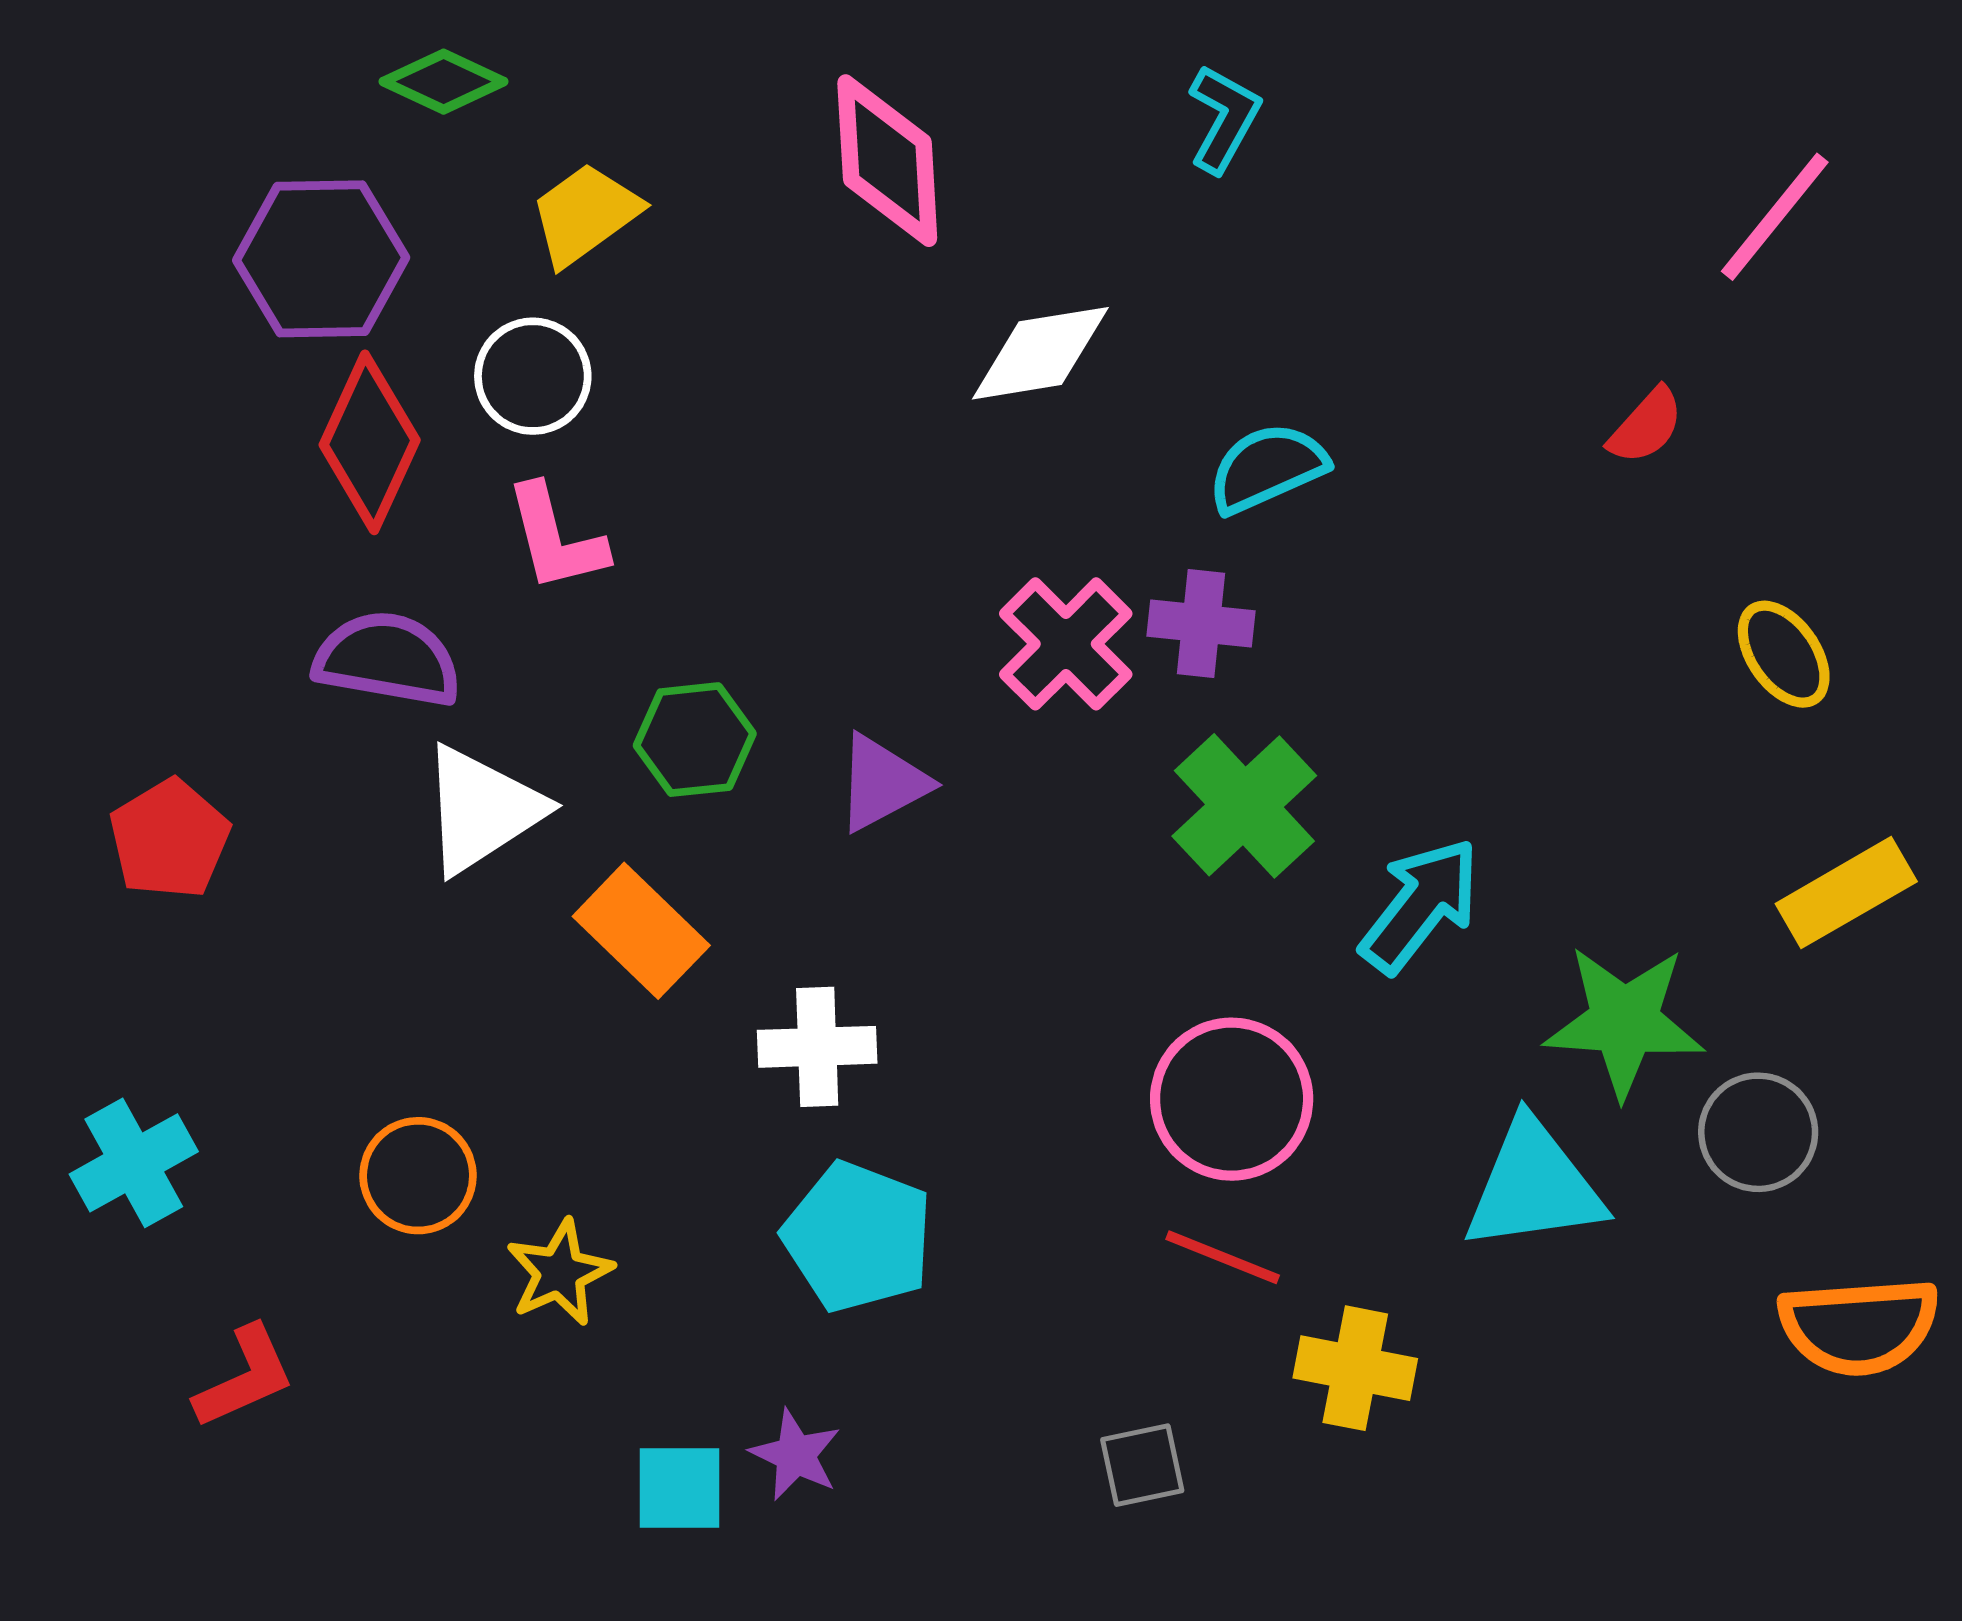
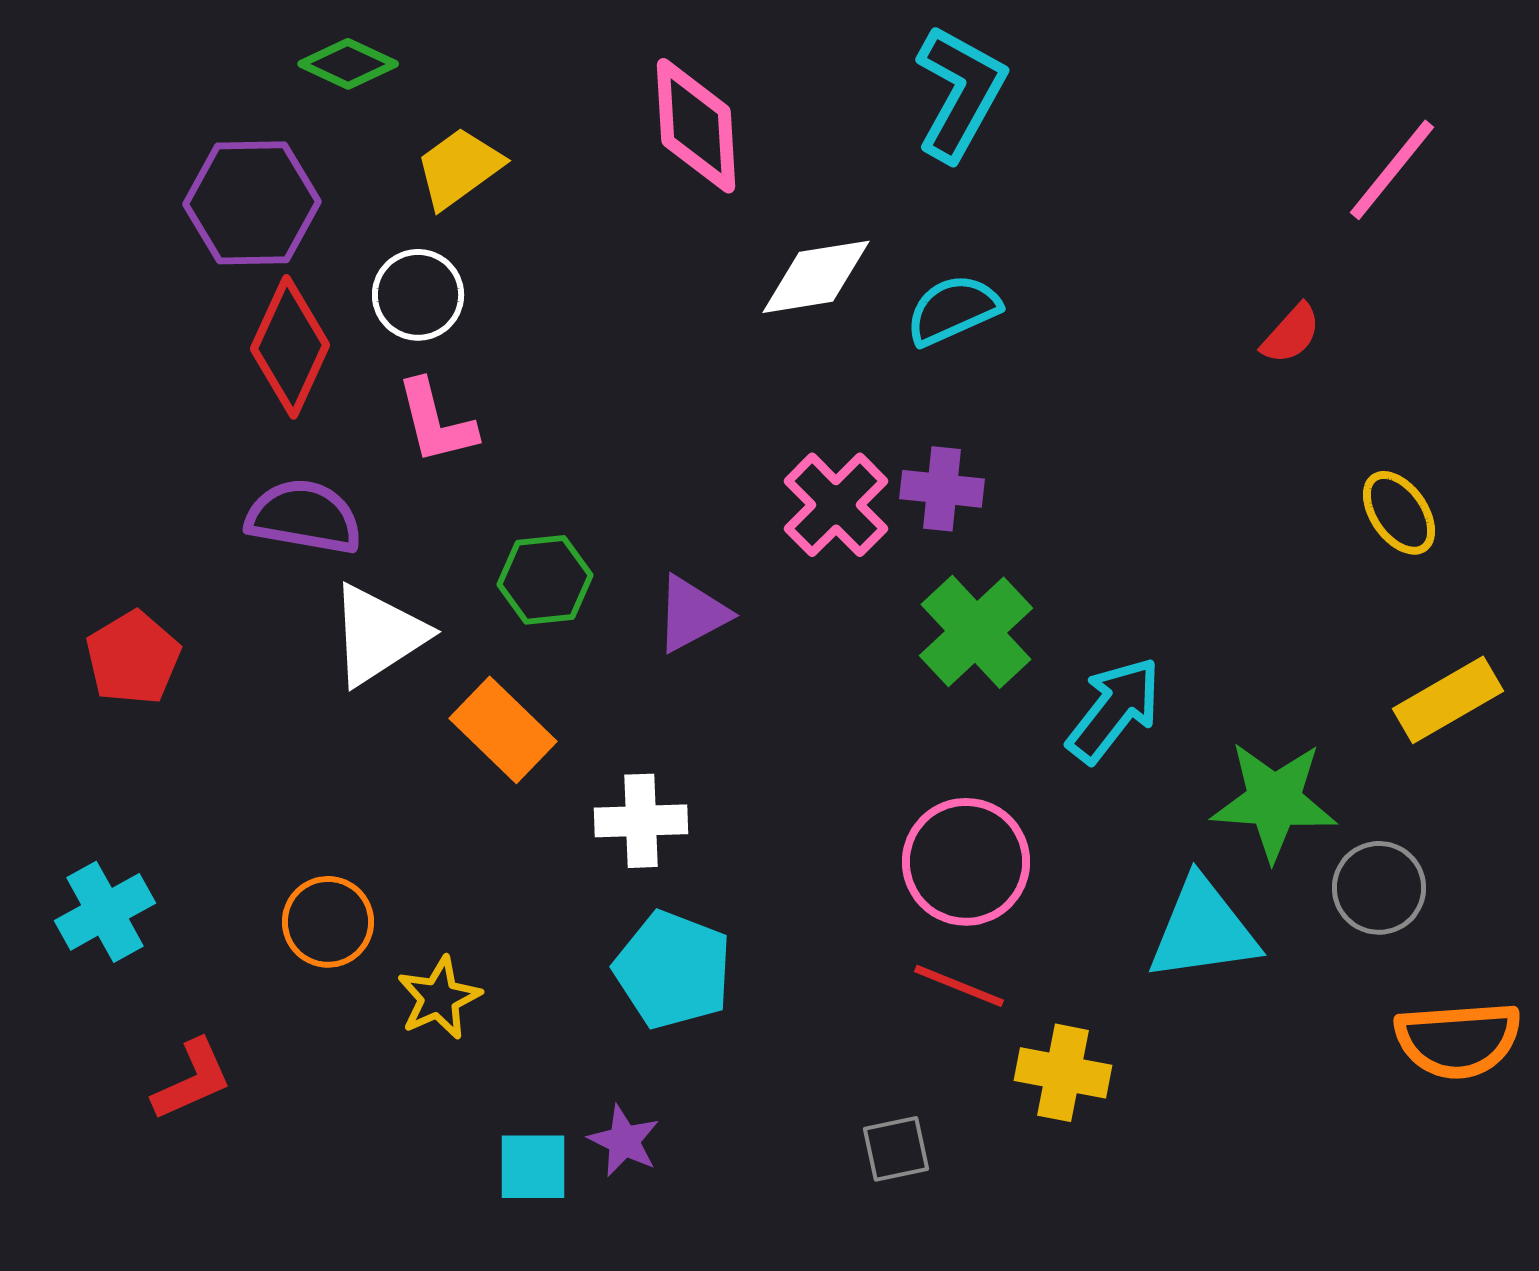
cyan L-shape: (1224, 119) -> (960, 93), size x1.6
cyan semicircle: (1267, 468) -> (953, 310), moved

